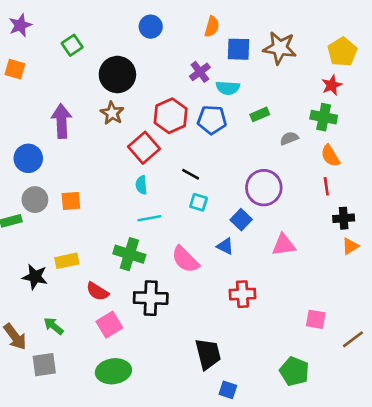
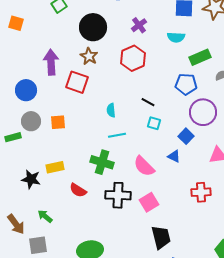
purple cross: (200, 72) -> (139, 25), moved
green rectangle: (260, 114) -> (200, 57), size x1.5
blue pentagon: (212, 120) -> (186, 84), moved
red square: (144, 148) -> (77, 82), moved, turned -30
red cross: (243, 294) -> (201, 192), moved
pink square: (109, 325) -> (149, 202), moved

